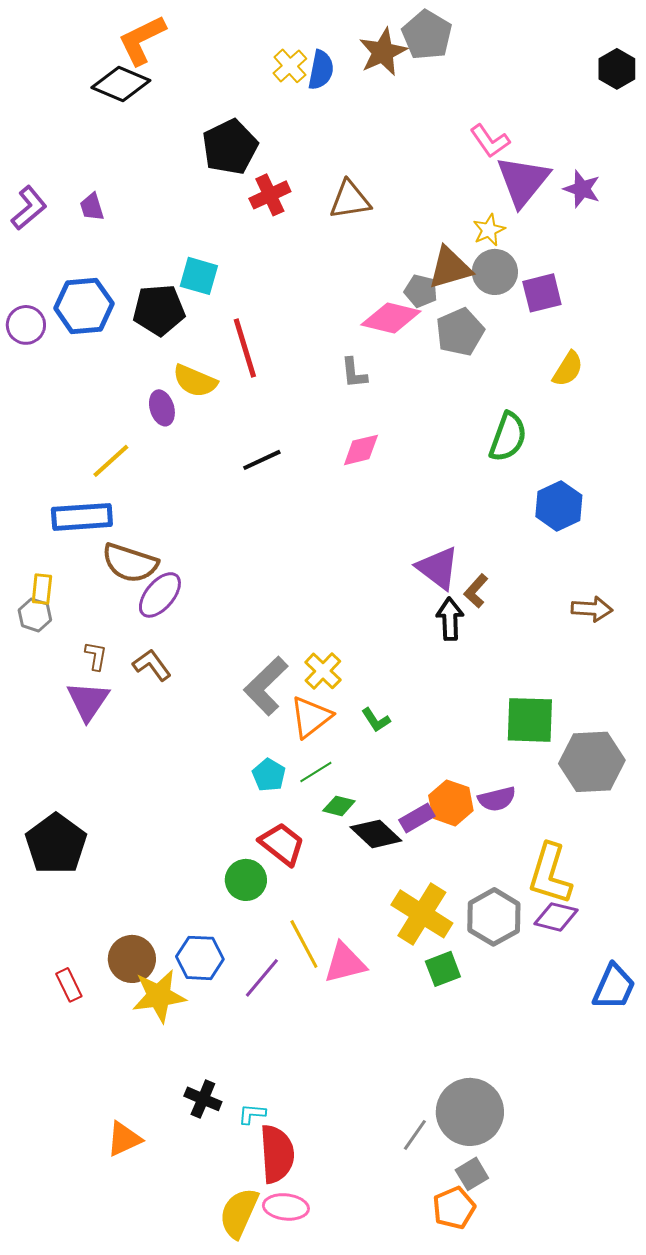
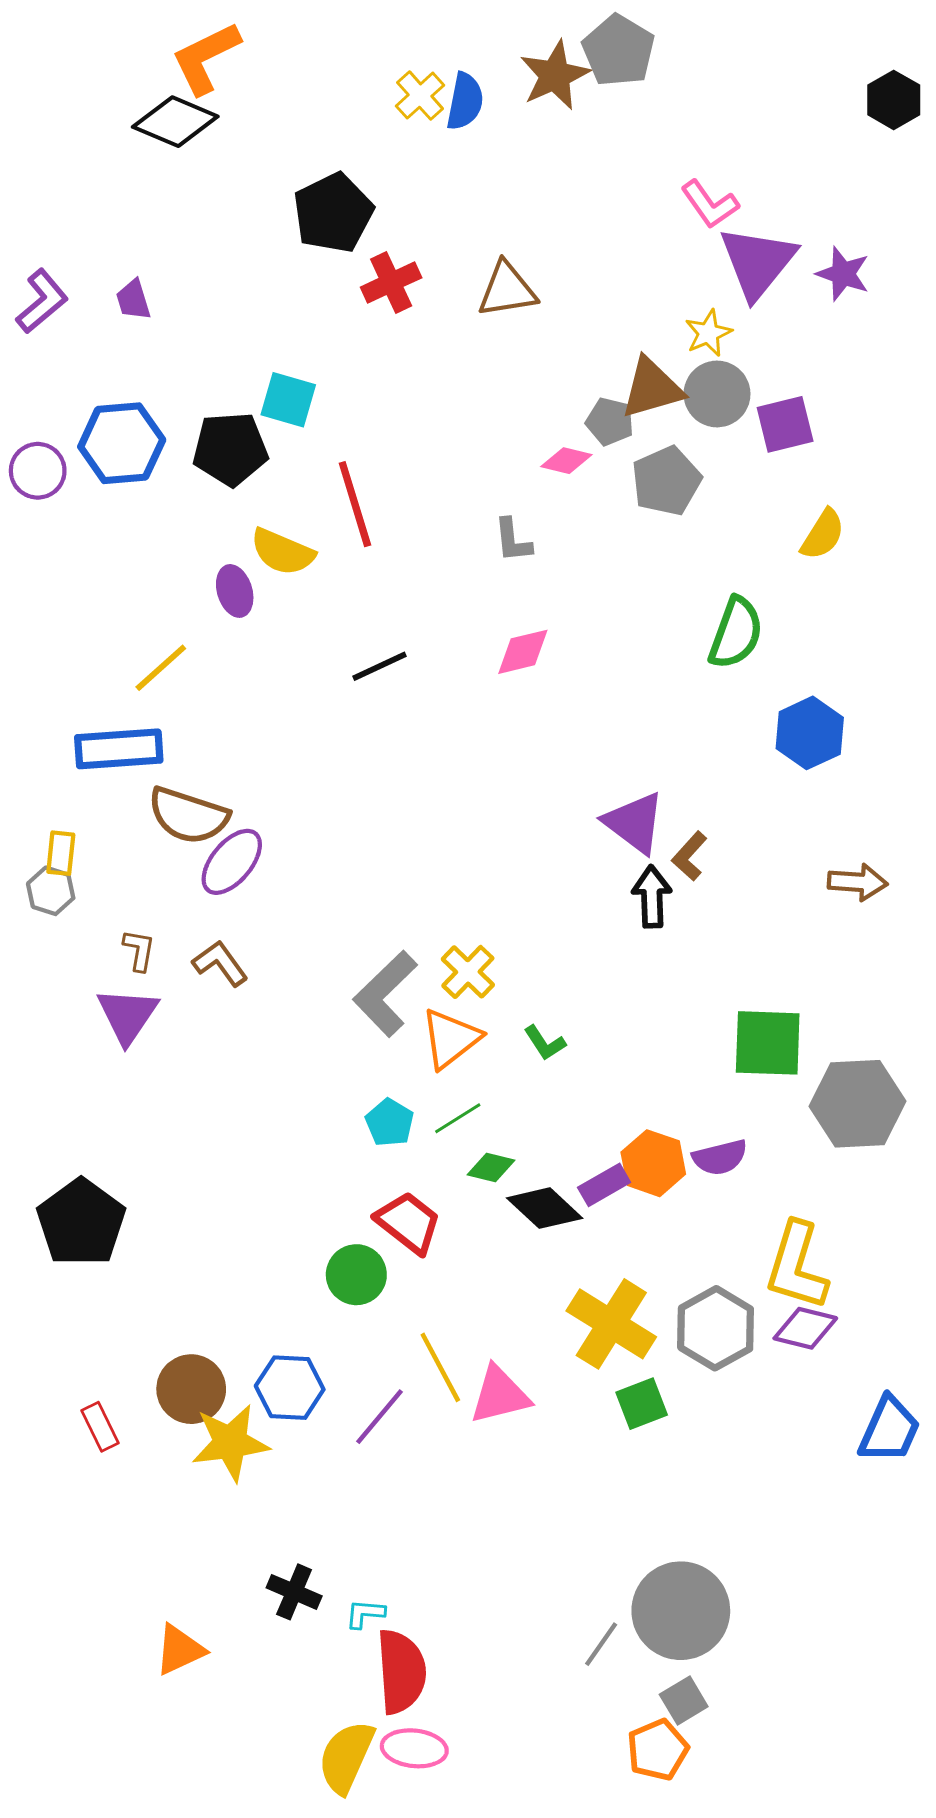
pink diamond: (391, 318) -> (566, 461), size x0.6

